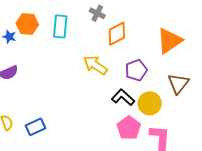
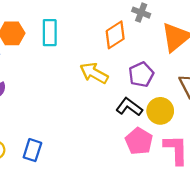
gray cross: (97, 13) -> (141, 13), moved
blue rectangle: (36, 127) -> (32, 150), turned -42

